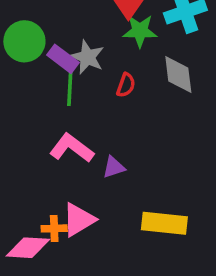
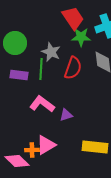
purple rectangle: (63, 59) -> (19, 75), moved, turned -30
red semicircle: (126, 85) -> (73, 68), size x1.6
pink diamond: (28, 248) -> (17, 161), turned 40

